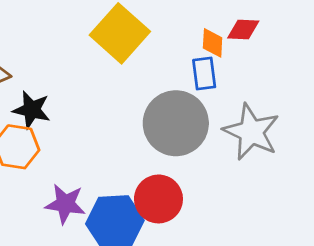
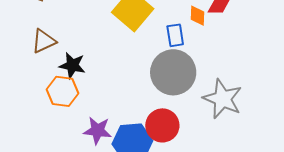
blue rectangle: (204, 74) -> (175, 35), moved
gray star: (251, 132) -> (223, 99), moved

